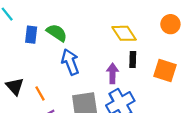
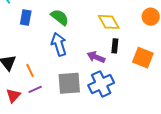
green semicircle: (57, 33) -> (60, 17), moved
purple arrow: (113, 73) -> (96, 57), turned -72

